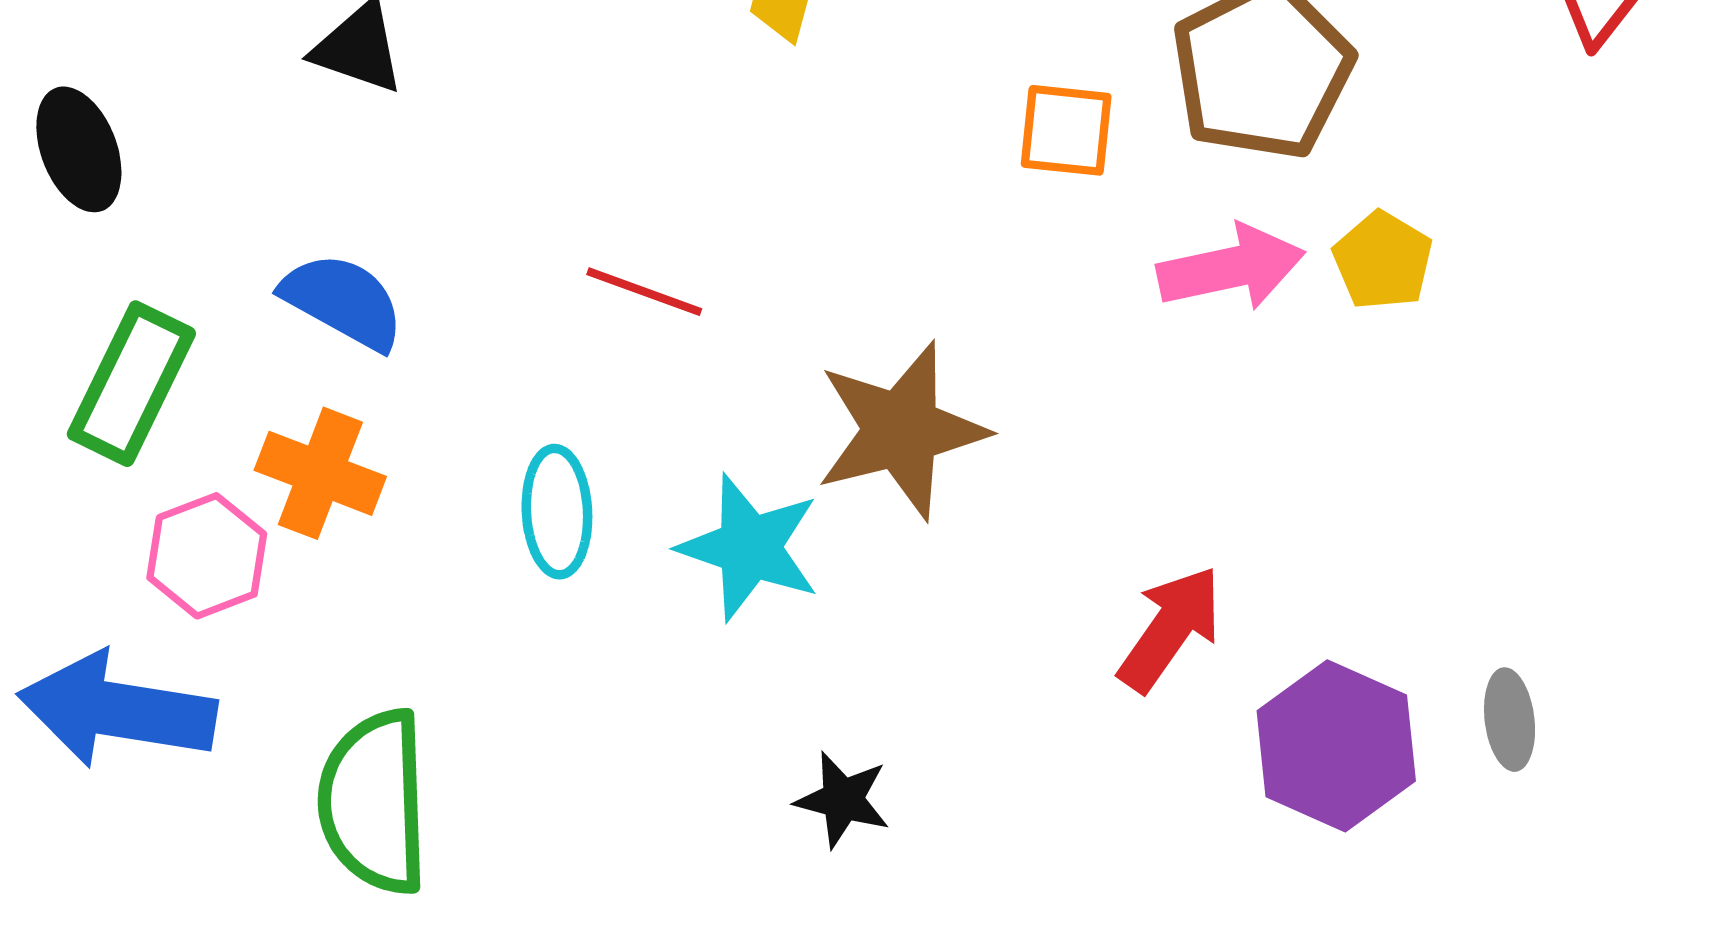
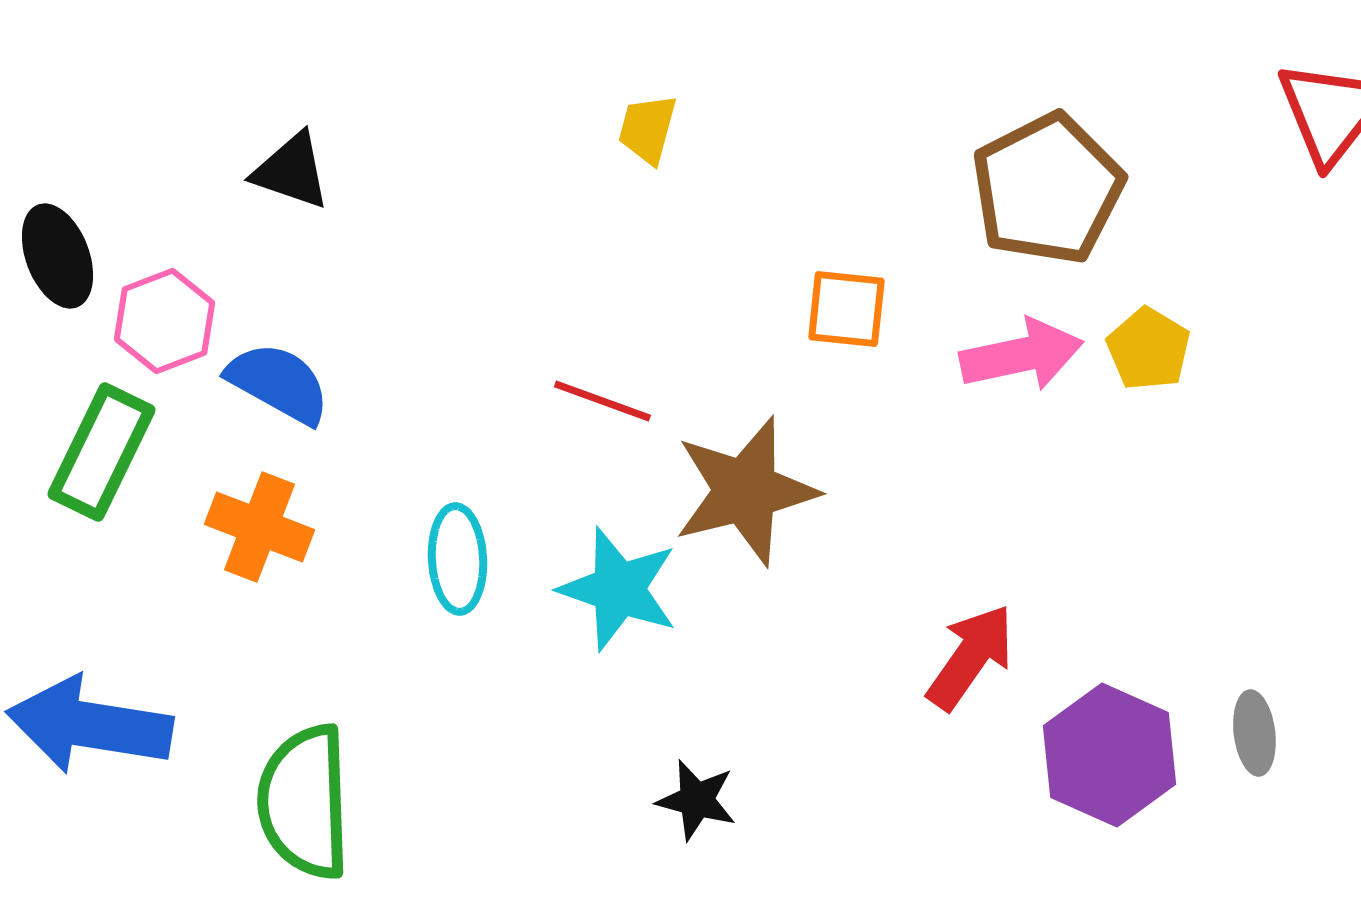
orange square: (1066, 130) -> (846, 309), moved
red line: (644, 292) -> (602, 401), moved
pink hexagon: (207, 556) -> (164, 321), moved

